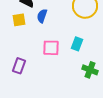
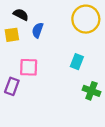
pink square: (51, 48) -> (29, 67), moved

